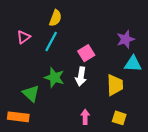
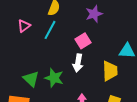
purple star: (126, 39) -> (94, 14), moved
green star: (54, 78) -> (54, 78), moved

